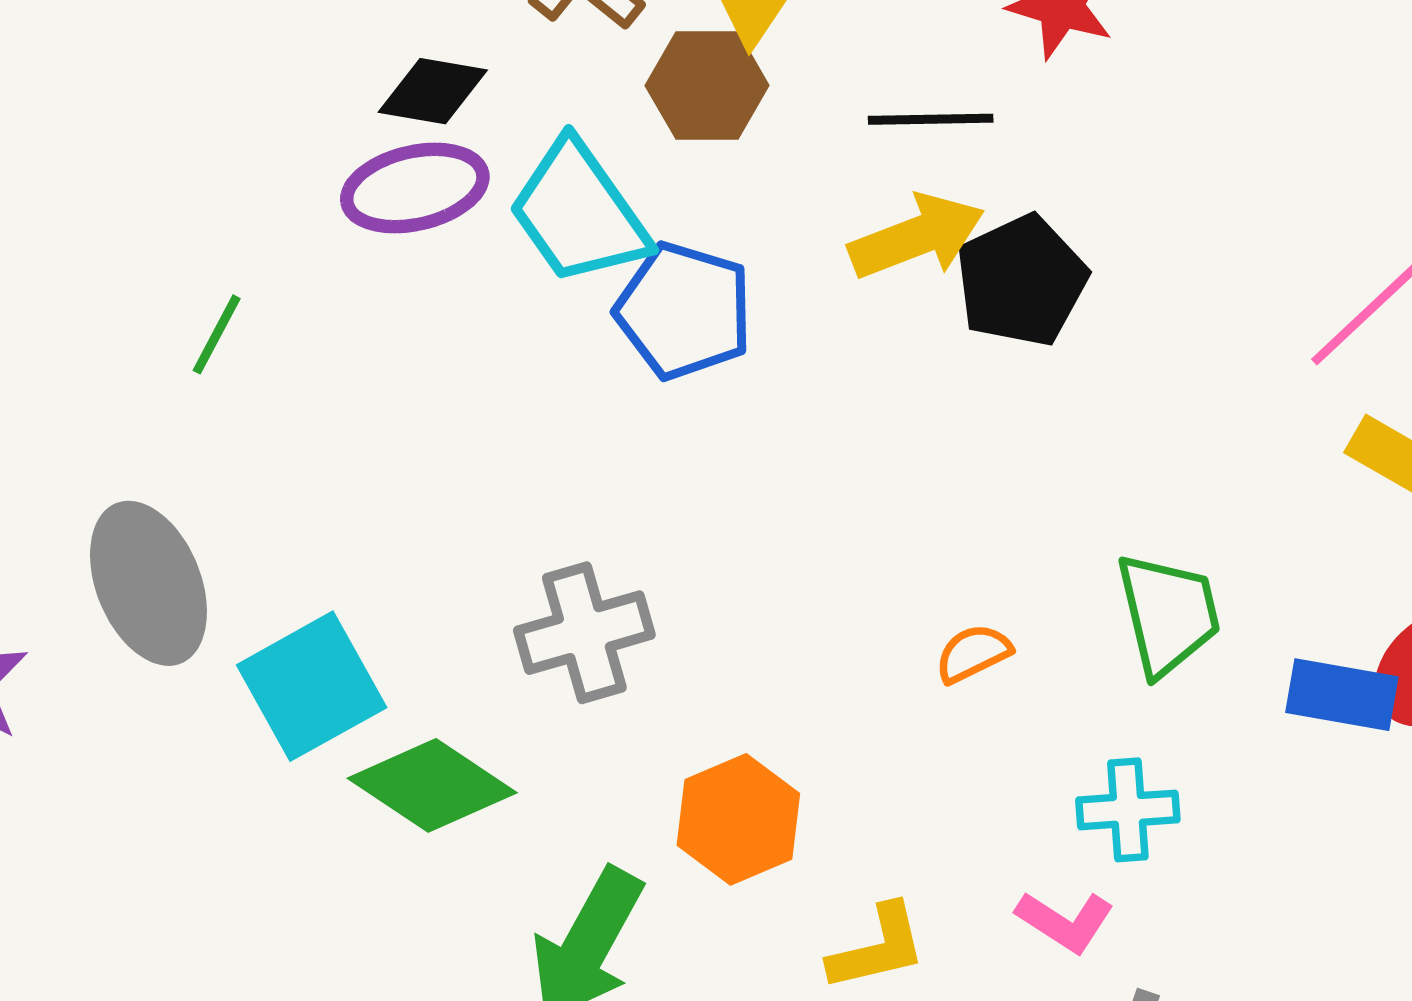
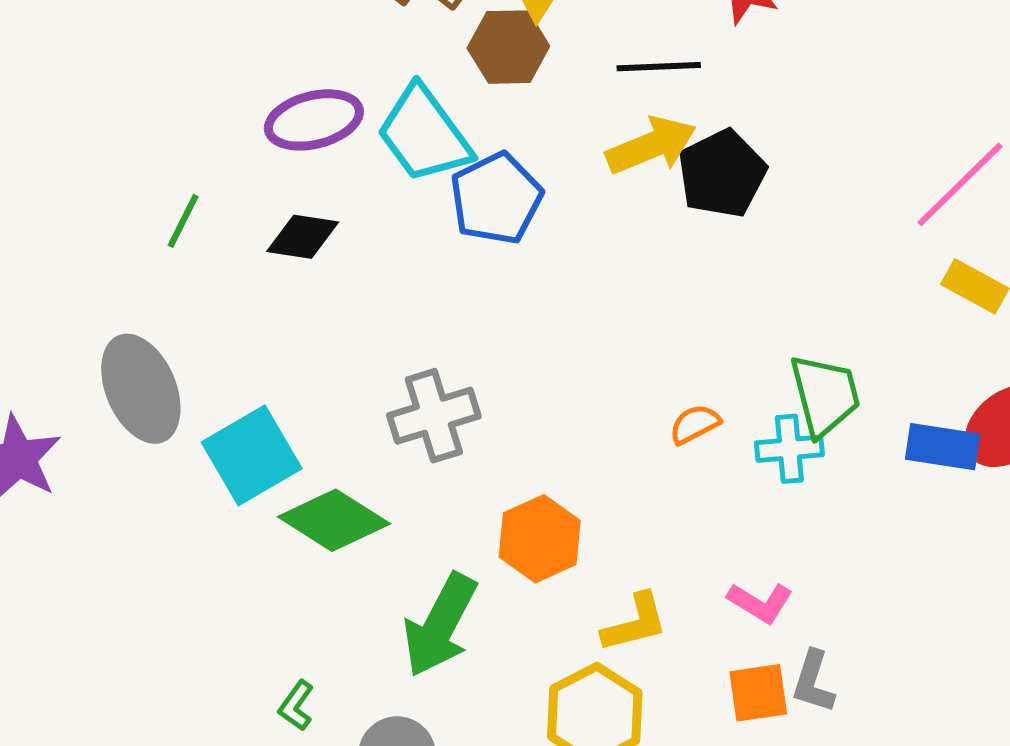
black diamond: (433, 91) -> (303, 237), moved
blue pentagon: (684, 311) -> (496, 198), turned 30
cyan cross: (1128, 810) -> (789, 449), moved

